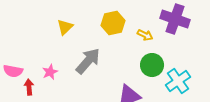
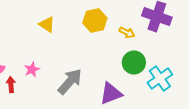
yellow triangle: (65, 27) -> (47, 25), turned -42
gray arrow: (88, 61) -> (70, 82), moved

